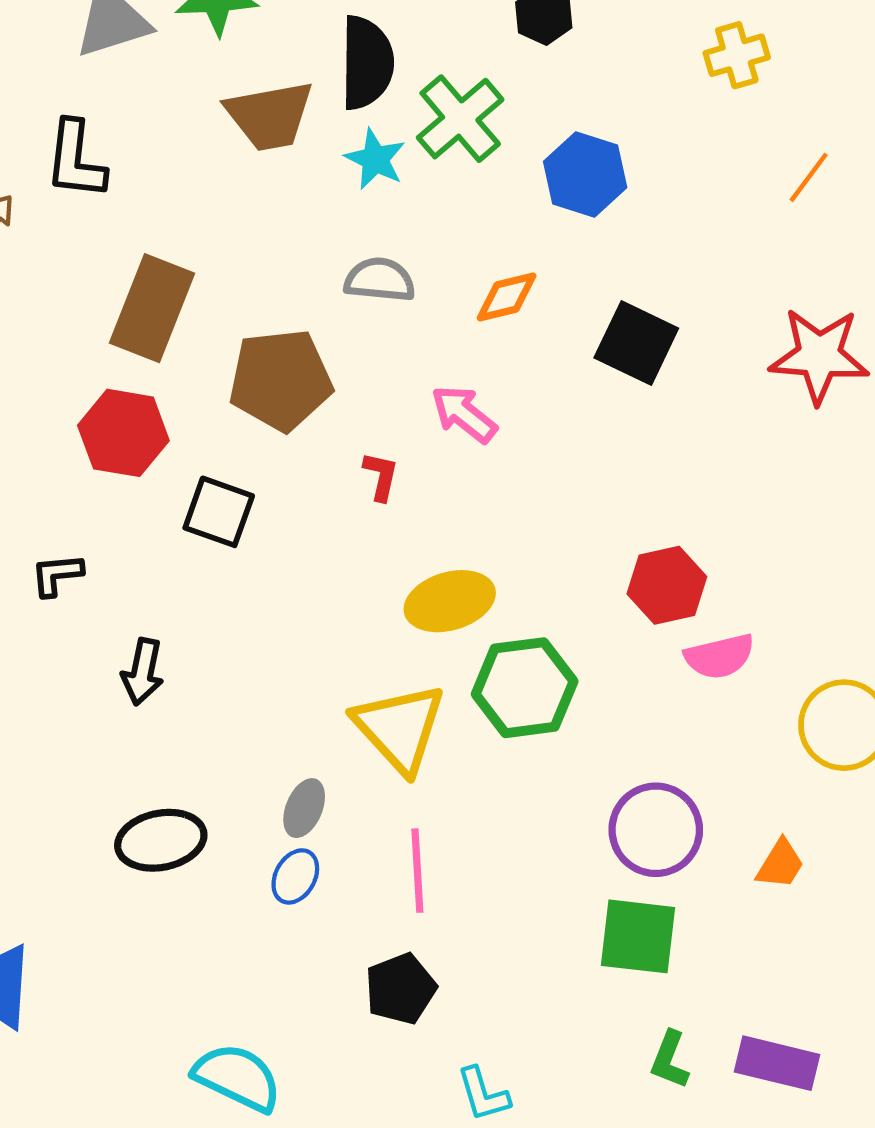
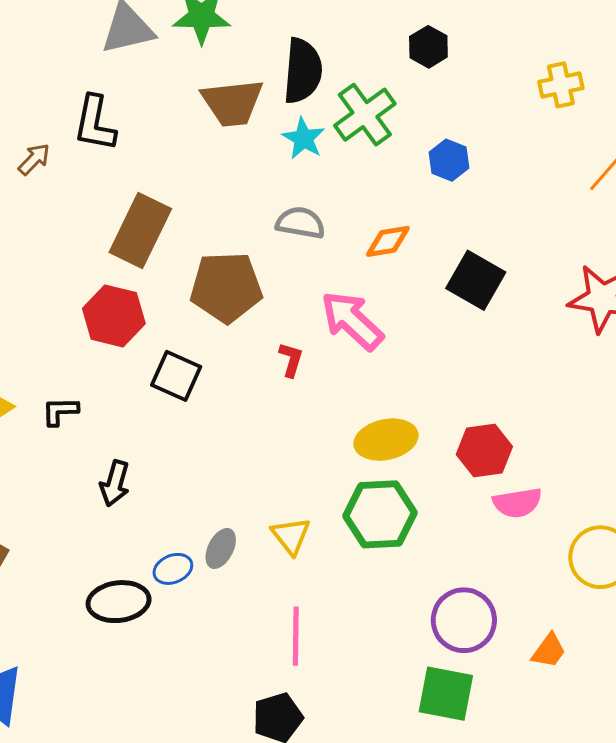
blue hexagon: (585, 174) -> (449, 160), size x0.7
pink arrow: (464, 414) -> (352, 321), size x1.4
yellow ellipse: (450, 601) -> (386, 440), moved
yellow triangle: (400, 728) -> (291, 536), size x0.6
gray ellipse: (304, 808) -> (221, 548), moved
blue ellipse: (295, 876) -> (173, 569), moved, turned 33

